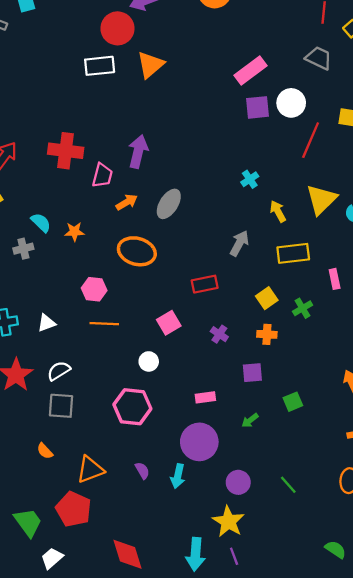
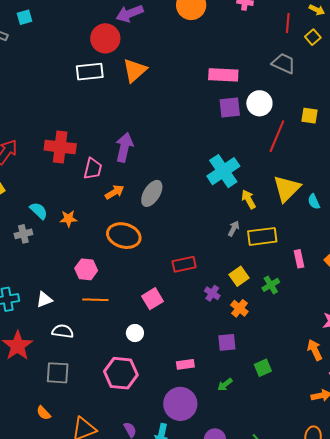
pink rectangle: (250, 71) -> (223, 75), turned 40
cyan cross: (250, 179) -> (223, 171), size x2.0
gray arrow: (239, 243) -> (234, 229), moved, size x0.7
purple cross: (219, 334) -> (212, 293), moved
orange cross: (267, 334) -> (239, 308), turned 36
white semicircle: (59, 371) -> (63, 331), moved, turned 40

